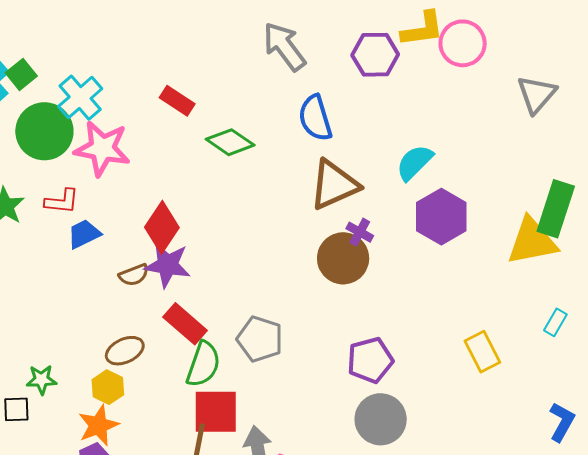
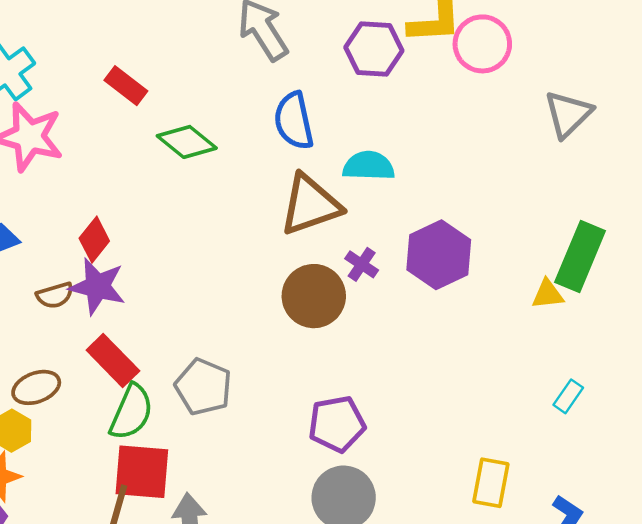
cyan semicircle: (415, 162) -> (369, 166), moved, turned 42
red diamond: (162, 227) -> (94, 240), size x0.7
purple cross: (360, 232) -> (362, 264), moved
yellow triangle: (532, 241) -> (548, 294), size x0.5
yellow rectangle: (482, 352) -> (491, 483), moved, turned 33

